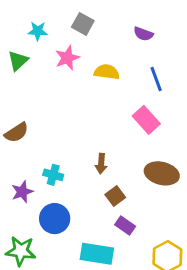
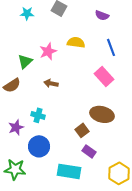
pink star: (67, 58) -> (48, 51), moved
green triangle: (18, 61) -> (25, 61), moved
brown arrow: (101, 164) -> (51, 83), moved, turned 96
brown ellipse: (162, 173) -> (102, 114), moved

